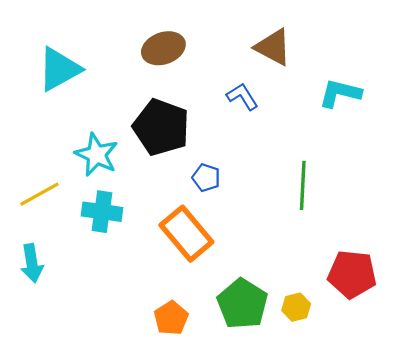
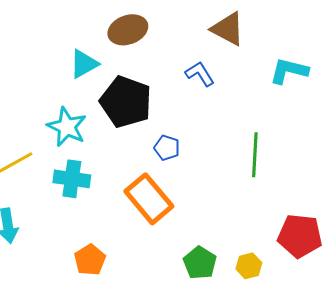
cyan triangle: (59, 69) -> (84, 64), moved, size x0.7
green pentagon: (242, 304) -> (200, 263), size x0.7
orange pentagon: (171, 318) -> (90, 260), moved

